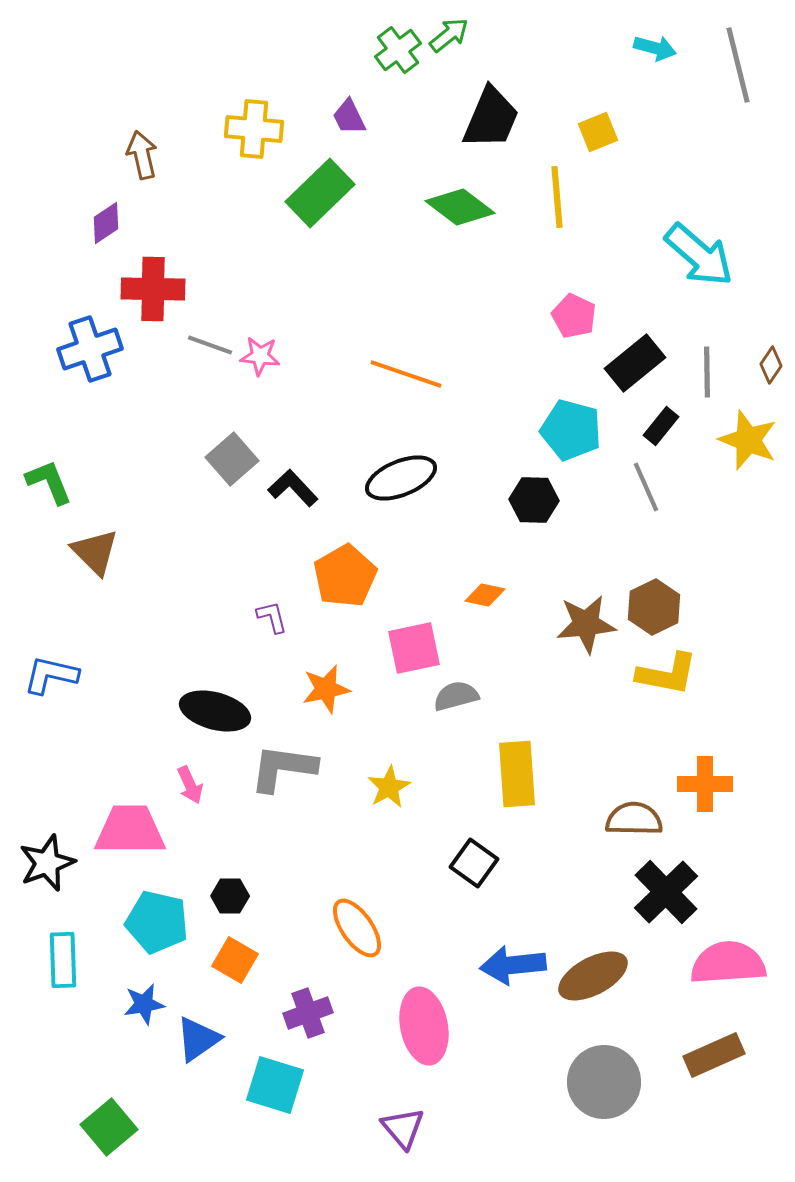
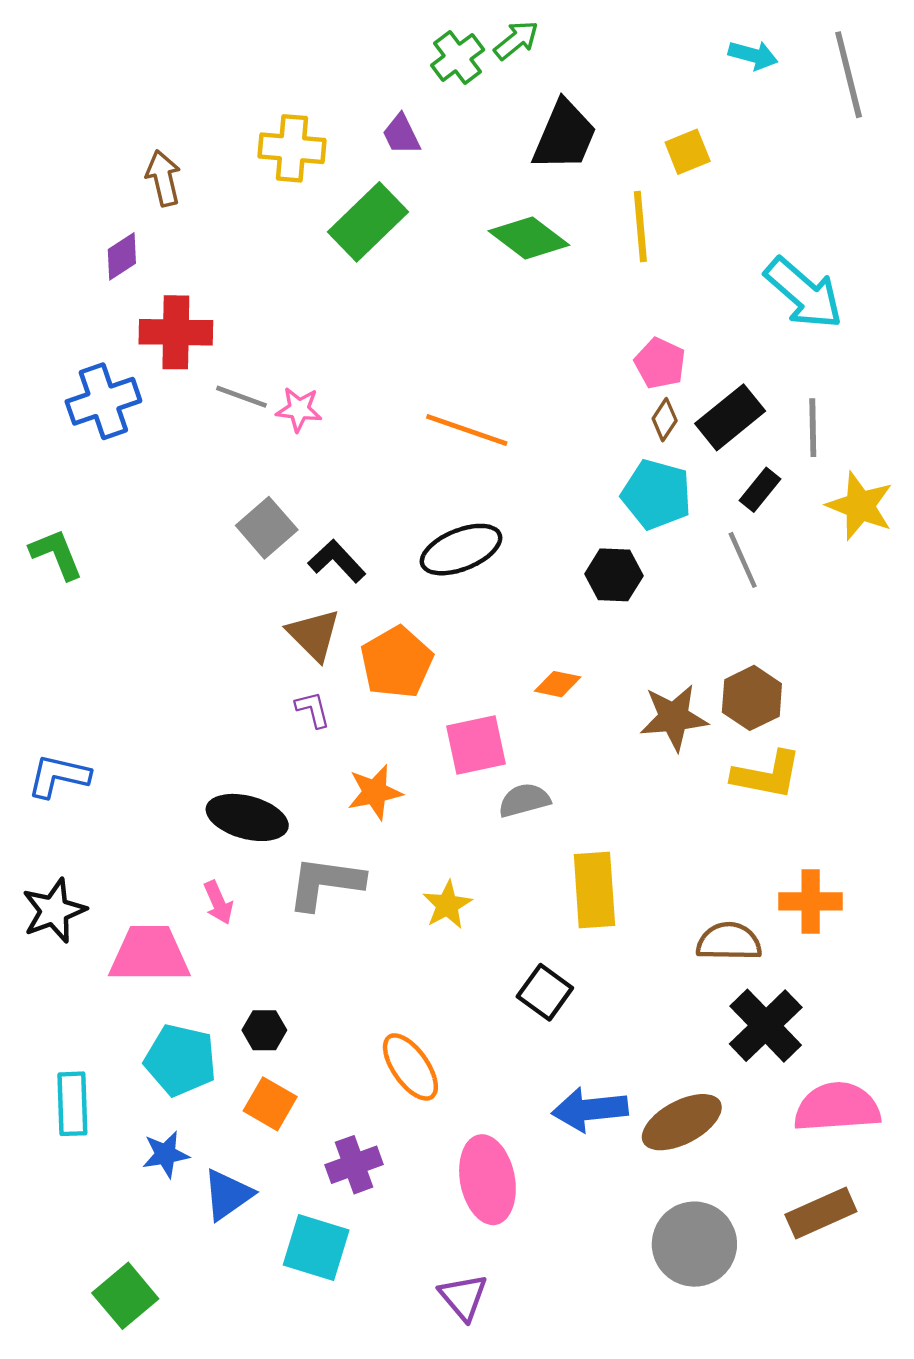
brown diamond: (771, 365) -> (665, 420), moved
brown triangle: (95, 552) -> (314, 635), moved
black star: (47, 863) -> (54, 911), moved

